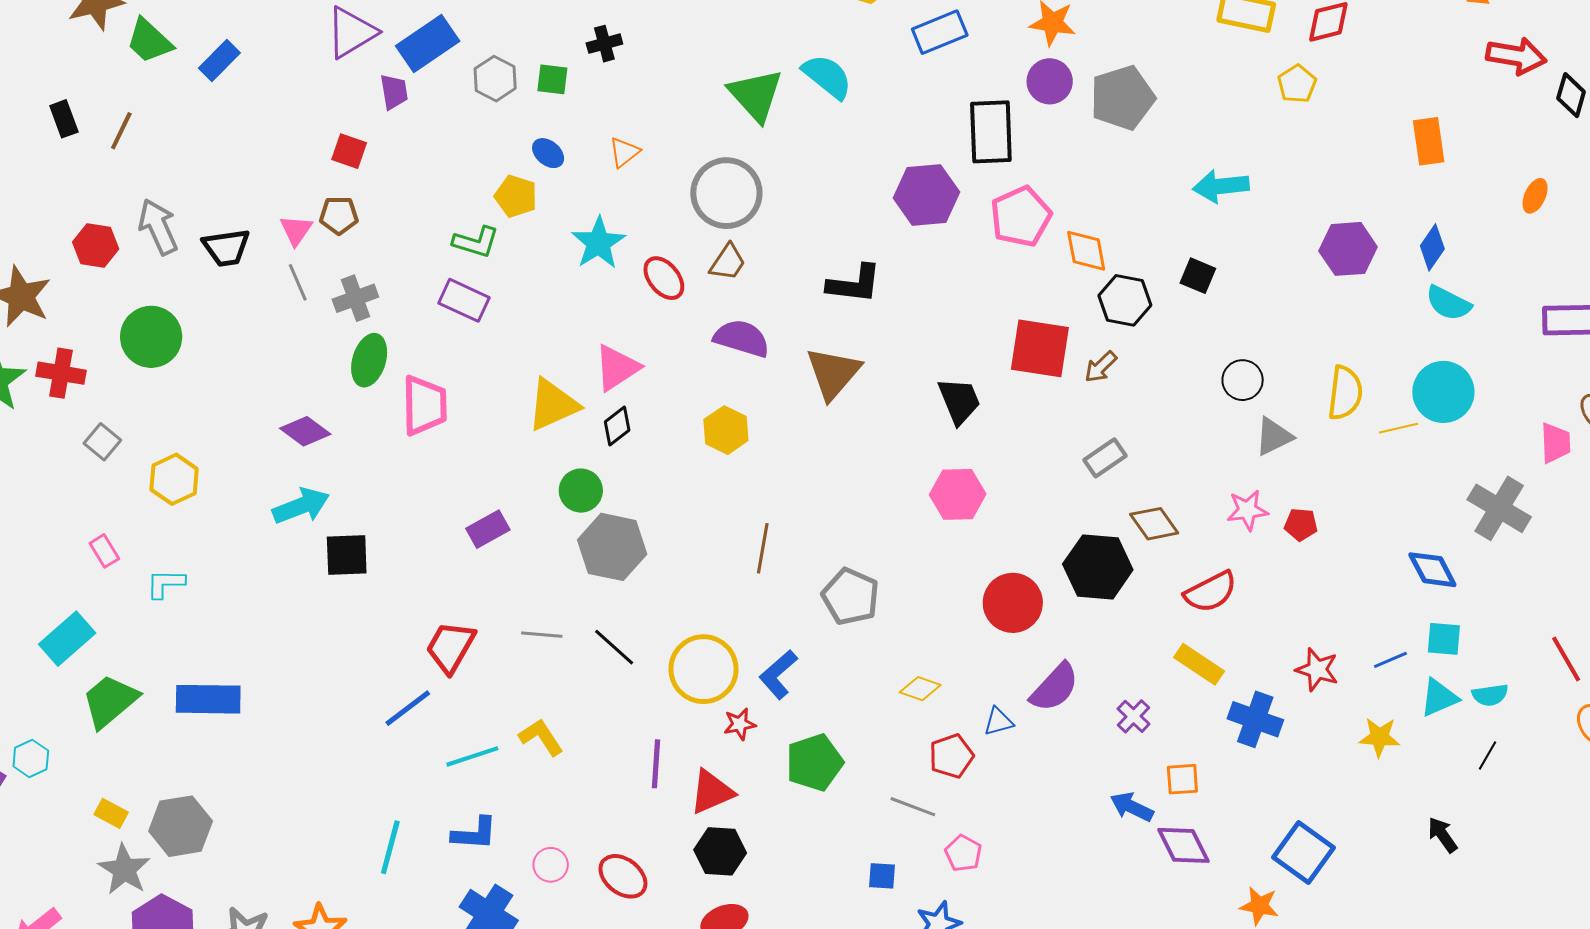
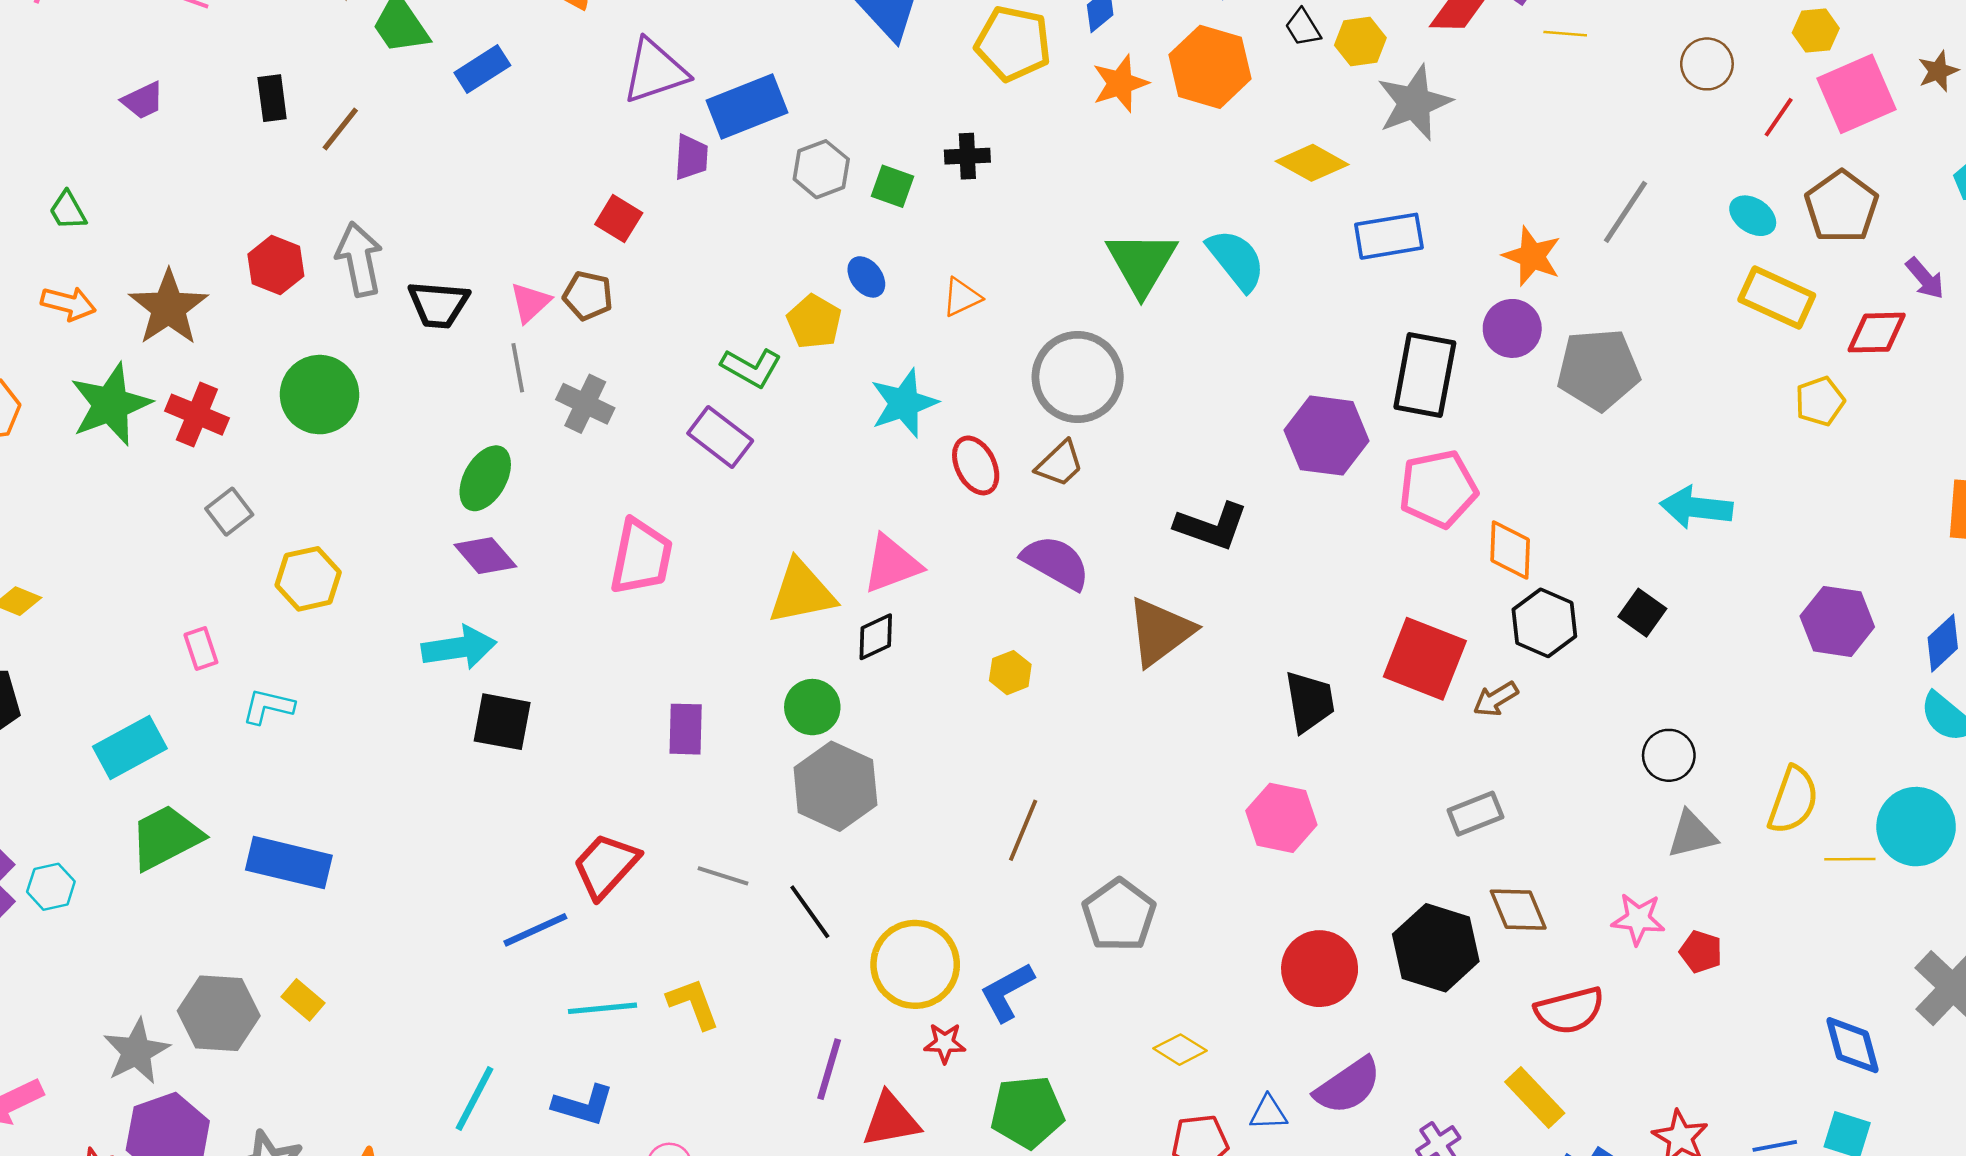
gray cross: (355, 298) -> (585, 404), turned 33
green ellipse: (369, 360) -> (485, 478), moved
yellow hexagon: (726, 430) -> (1010, 673), size x0.7
purple rectangle: (488, 529) -> (686, 729), turned -72
yellow rectangle: (111, 813) -> (303, 1000), moved

